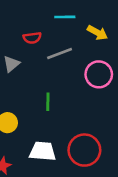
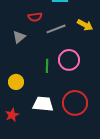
yellow arrow: (97, 33) -> (85, 25), moved
pink circle: (99, 74) -> (69, 60), moved

